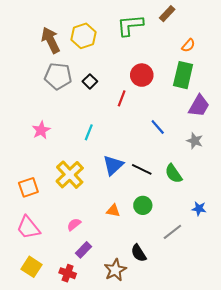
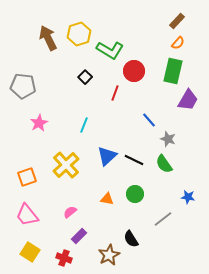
brown rectangle: (167, 14) -> (177, 21), moved
green L-shape: (130, 25) -> (110, 50), moved, turned -144
gray pentagon: (58, 76) -> (23, 86), moved
gray star: (195, 141) -> (168, 139), moved

